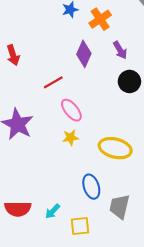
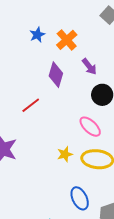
pink ellipse: (71, 110) -> (90, 127), moved
yellow star: (70, 138) -> (65, 154), moved

